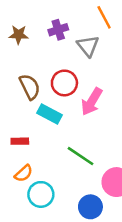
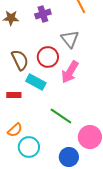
gray triangle: (88, 46) -> (70, 39), moved
red rectangle: (20, 141) -> (14, 95), moved

